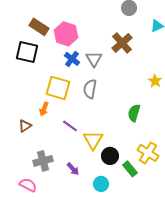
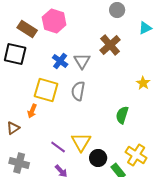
pink hexagon: (66, 34) -> (54, 21), moved
purple line: (70, 126) -> (58, 147), moved
gray cross: (43, 161) -> (19, 163), moved, turned 30

